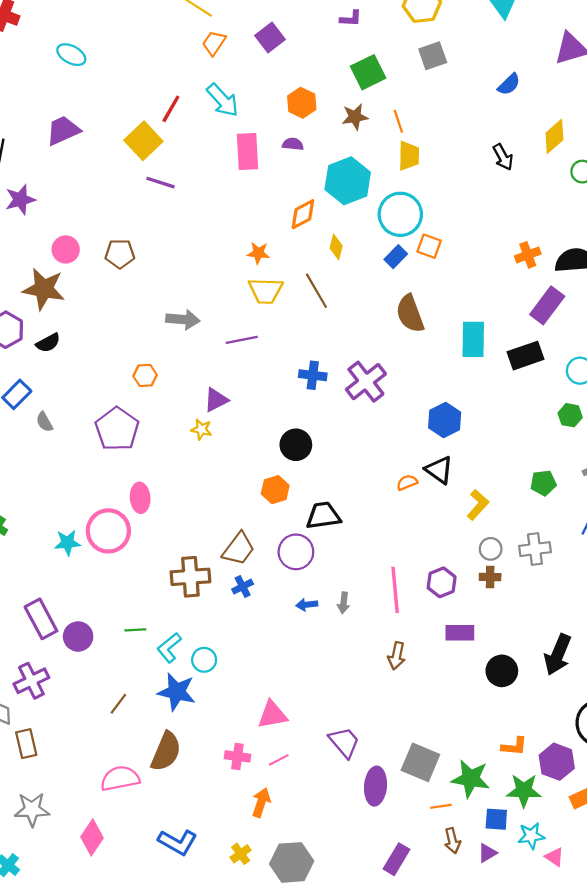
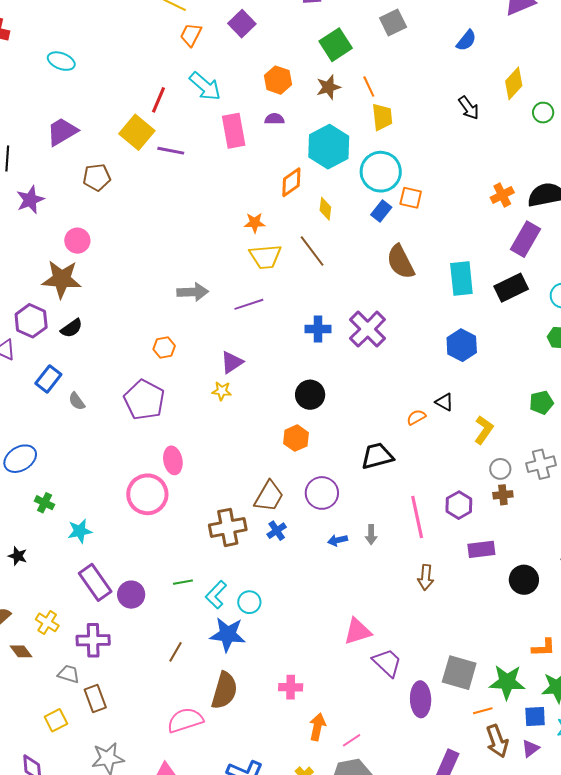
purple line: (161, 183) -> (171, 151), moved
brown pentagon: (120, 254) -> (97, 177), moved
blue hexagon: (445, 420) -> (462, 345), moved
black triangle: (439, 470) -> (444, 402), size x0.7
black trapezoid: (323, 516) -> (377, 456), moved
cyan star: (67, 543) -> (80, 531), moved
purple cross: (31, 681) -> (93, 640), turned 32
pink triangle: (272, 715) -> (357, 631), moved
pink line: (279, 760) -> (352, 740), moved
brown arrow: (452, 841) -> (497, 741), size x1.4

